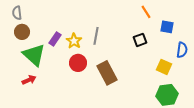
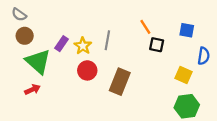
orange line: (146, 12) -> (145, 27), moved
gray semicircle: (17, 13) -> (19, 15), turned -48
black square: (140, 40) -> (157, 45), turned 32
brown rectangle: (107, 73) -> (120, 82), turned 50

